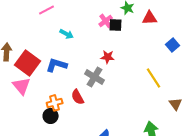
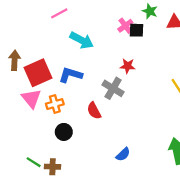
cyan arrow: (67, 34) -> (82, 40), size x1.5
red square: (28, 63) -> (38, 73), turned 30
orange cross: (55, 103) -> (55, 104), moved

